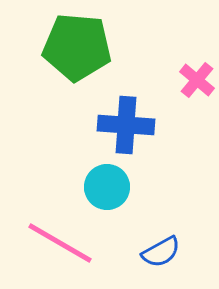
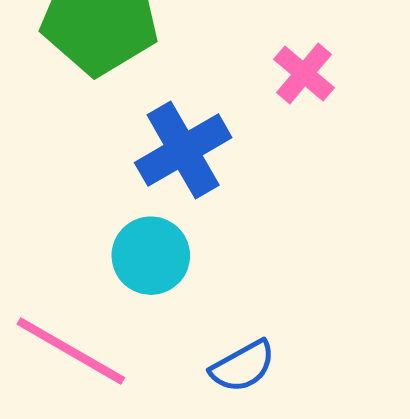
blue cross: (126, 125) -> (183, 150), turned -34

